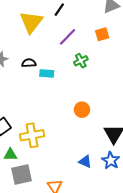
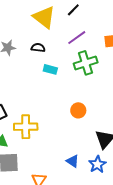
yellow triangle: (31, 22) -> (44, 17), turned -40
green cross: (81, 61) -> (86, 63), size x1.6
black semicircle: (29, 63) -> (38, 48), moved

